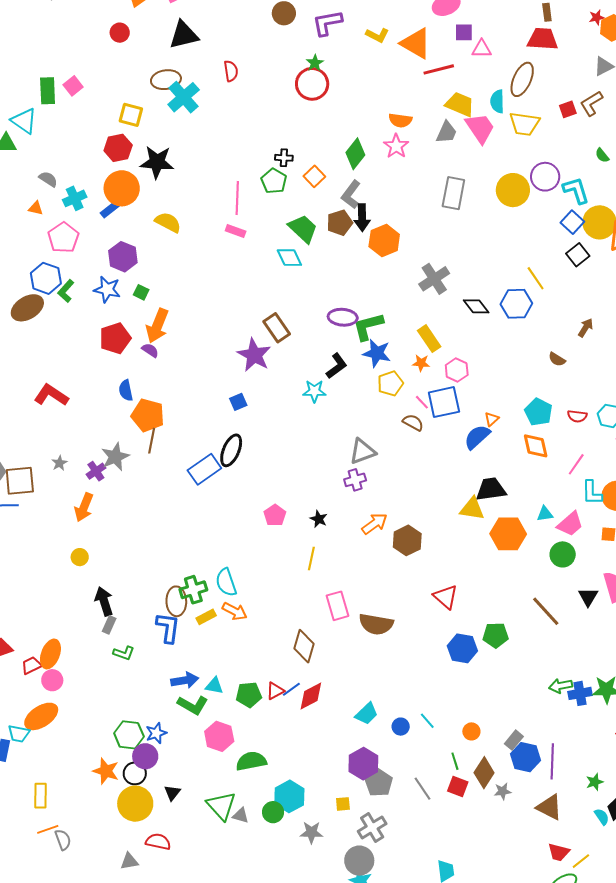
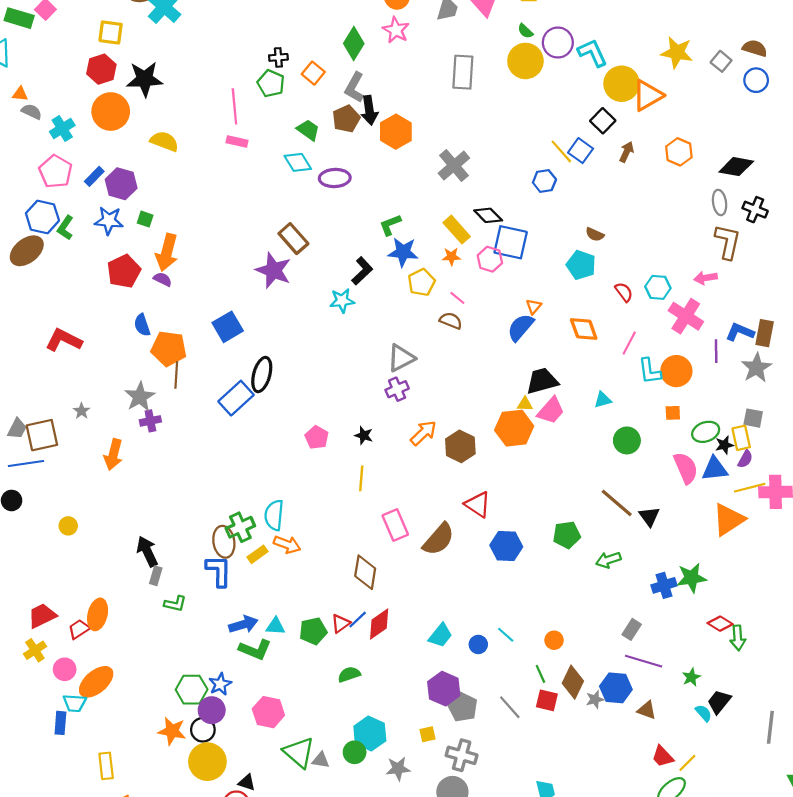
green rectangle: (48, 91) -> (19, 18), turned -64
green semicircle: (602, 155) -> (525, 31), moved
orange triangle: (36, 208) -> (20, 94), moved
blue rectangle: (110, 209) -> (94, 176), moved
blue square: (572, 222) -> (581, 151), moved
green trapezoid: (303, 229) -> (308, 130), size x0.7
blue hexagon: (516, 304) -> (544, 181), size x0.7
black diamond: (476, 306) -> (488, 215), moved
purple ellipse: (343, 317) -> (335, 178), moved
green L-shape: (368, 326) -> (390, 225), size x0.7
brown arrow: (586, 328) -> (627, 152), moved
blue square: (238, 402) -> (228, 327), moved, size x1.6
blue square: (444, 402) -> (511, 242), moved, turned 32
cyan pentagon: (538, 412) -> (581, 265), moved
red semicircle: (577, 416) -> (624, 292), turned -126
purple cross: (96, 471) -> (150, 421), moved, turned 30
yellow triangle: (472, 509) -> (525, 404), size x0.6
pink trapezoid: (570, 524) -> (551, 411), moved
orange hexagon: (508, 534) -> (514, 428), moved
yellow circle: (80, 557) -> (68, 526), moved
cyan semicircle: (226, 582) -> (274, 515), turned 32
red triangle: (446, 597) -> (478, 504), moved
black triangle: (588, 597) -> (649, 516), moved
brown semicircle: (376, 624) -> (439, 539), turned -52
blue hexagon: (462, 648) -> (506, 546), moved
pink circle: (52, 680) -> (65, 669), moved
green arrow: (561, 686) -> (608, 560), moved
pink hexagon: (219, 736) -> (268, 712), moved
gray rectangle: (514, 740) -> (632, 629), moved
blue hexagon: (525, 757) -> (616, 688), moved
green semicircle: (251, 761) -> (349, 674), moved, size x0.7
purple line: (552, 761) -> (644, 661), turned -68
black triangle: (172, 793) -> (247, 782), moved, turned -42
brown triangle: (549, 807) -> (647, 710), size x0.7
gray cross: (372, 827) -> (462, 755), turned -36
red trapezoid: (559, 852) -> (663, 756), turned 40

